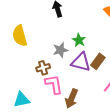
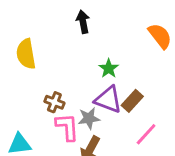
gray star: (60, 50) -> (89, 118), moved
brown cross: (43, 68) -> (54, 102), turned 32

